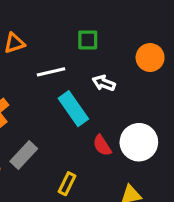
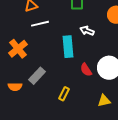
white line: (51, 72) -> (40, 24), moved
cyan rectangle: (73, 109) -> (68, 47), turned 30

